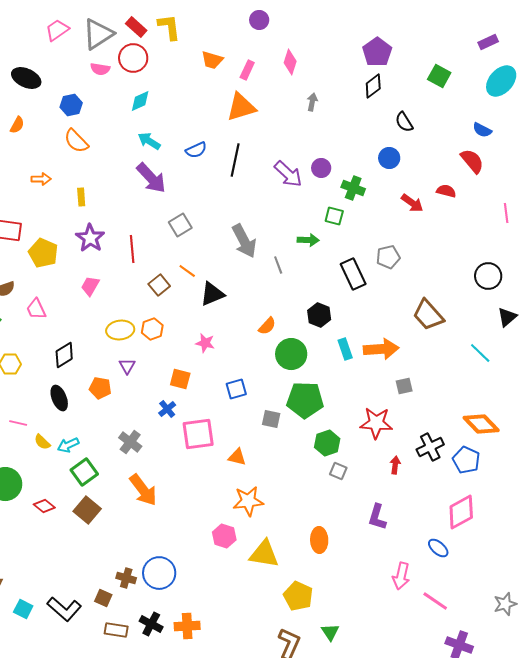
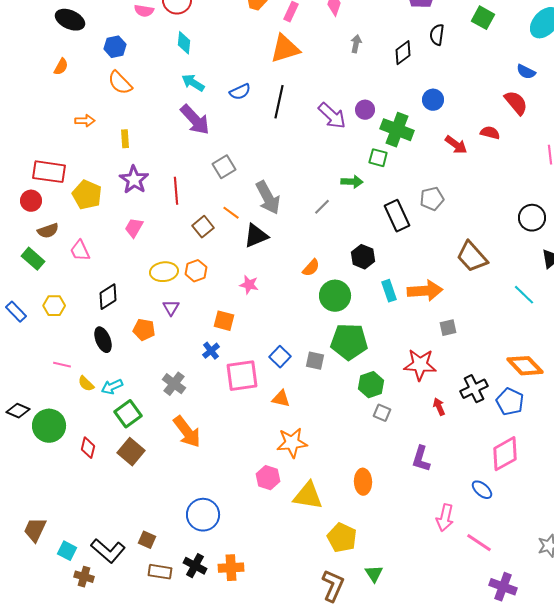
black diamond: (373, 86) -> (403, 53), moved
cyan diamond: (140, 101) -> (184, 43), turned -60
black semicircle: (404, 122) -> (437, 35), moved, turned 40
green cross: (353, 188) -> (397, 130), size x1.4
gray arrow: (244, 241) -> (268, 198), moved
gray line: (278, 265) -> (322, 207), turned 66
blue square: (236, 389) -> (280, 357), moved, turned -30
red arrow: (395, 465) -> (439, 407), turned -30
red diamond: (44, 506) -> (88, 448), turned 65
brown cross: (126, 578) -> (84, 577), moved

